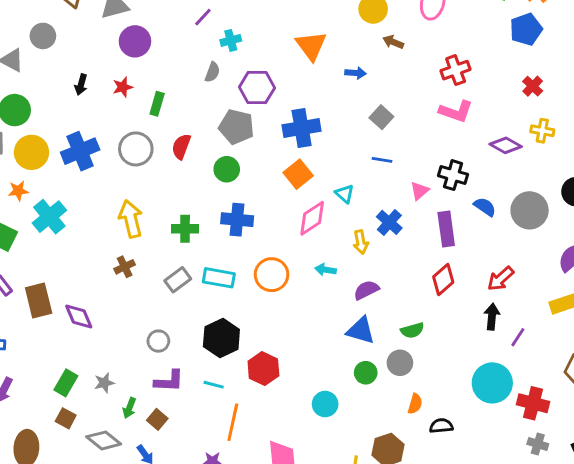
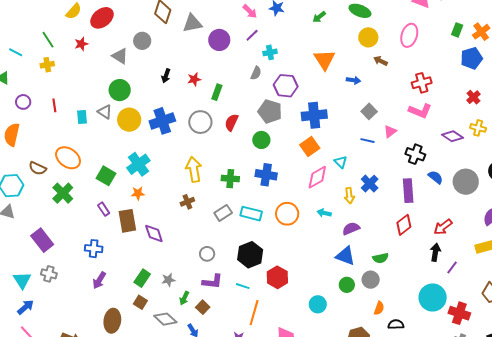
purple circle: (135, 41) -> (219, 40), moved
orange star: (18, 191) -> (138, 193), moved
pink triangle: (420, 191) -> (390, 131), moved

